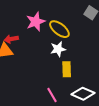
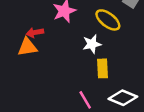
yellow ellipse: (59, 29) -> (108, 20), moved

